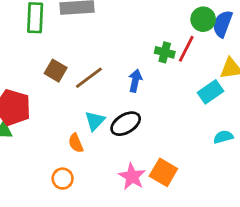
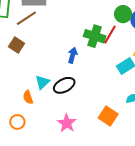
green cross: (165, 52) -> (95, 36), size x1.5
brown line: (89, 78) -> (26, 18), moved
orange square: (163, 172) -> (108, 116), moved

